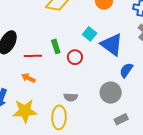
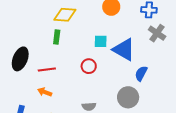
cyan square: (90, 34) -> (101, 41), turned -32
green rectangle: (56, 46) -> (57, 37), moved, turned 32

